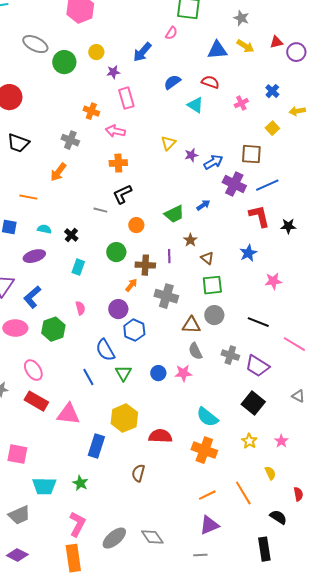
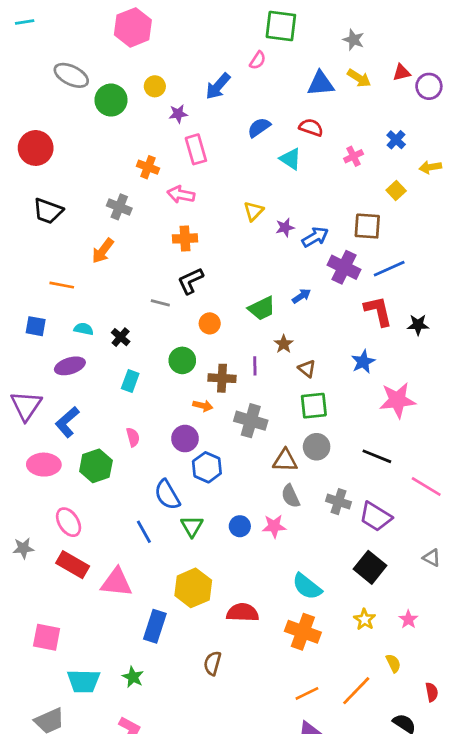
pink star: (273, 281) -> (397, 400), size x1.5
orange arrow: (131, 285) -> (203, 406), turned 64
orange line: (243, 493) -> (356, 691), turned 75

